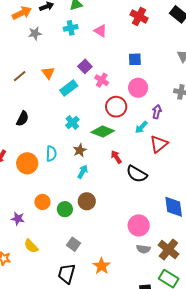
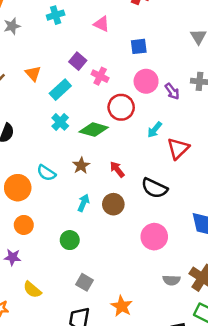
pink triangle: (100, 31) -> (102, 24), moved
purple arrow: (157, 112) -> (172, 91), moved, turned 136
cyan cross: (72, 122) -> (60, 122), moved
green diamond: (103, 131) -> (94, 130), moved
cyan semicircle: (51, 154) -> (46, 173), turned 126
red arrow: (116, 157) -> (117, 169), moved
cyan arrow: (83, 172) -> (84, 203), moved
brown circle: (87, 201) -> (113, 204), moved
orange circle: (42, 202) -> (24, 225), moved
pink circle: (139, 225) -> (154, 237), moved

